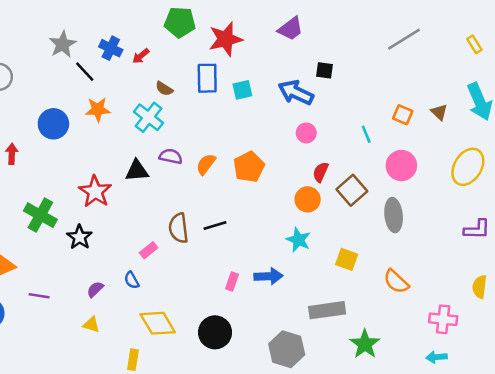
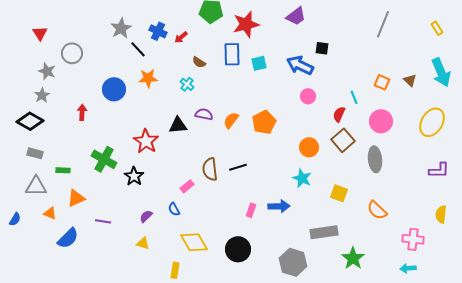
gray line: (404, 39) -> (383, 24), turned -36
cyan cross: (149, 117) -> (187, 84), size x0.6
red semicircle: (321, 172) -> (339, 114), moved

